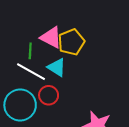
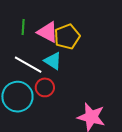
green line: (30, 51) -> (23, 27), moved

